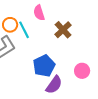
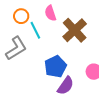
orange circle: (10, 25) -> (21, 16), moved
brown cross: (63, 30) -> (75, 30), size x1.4

